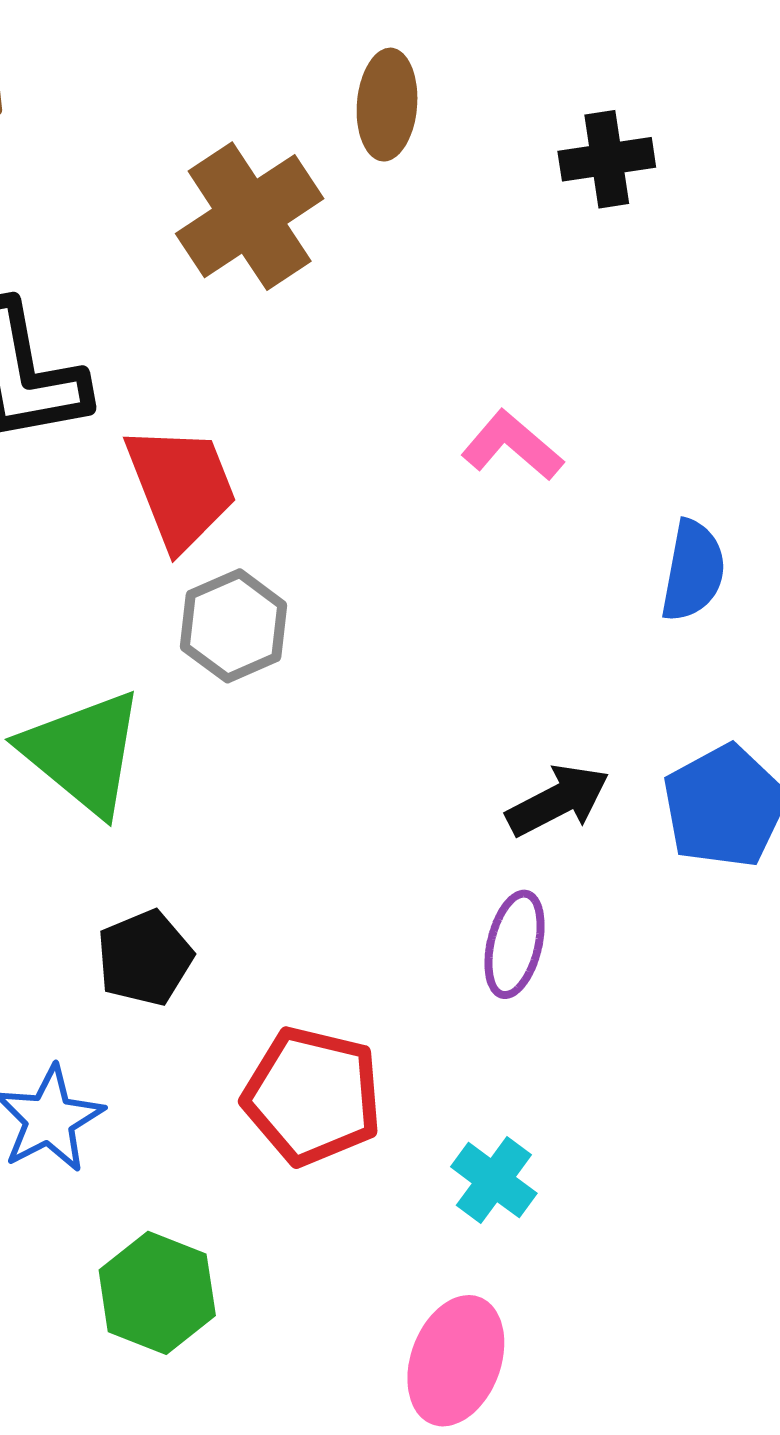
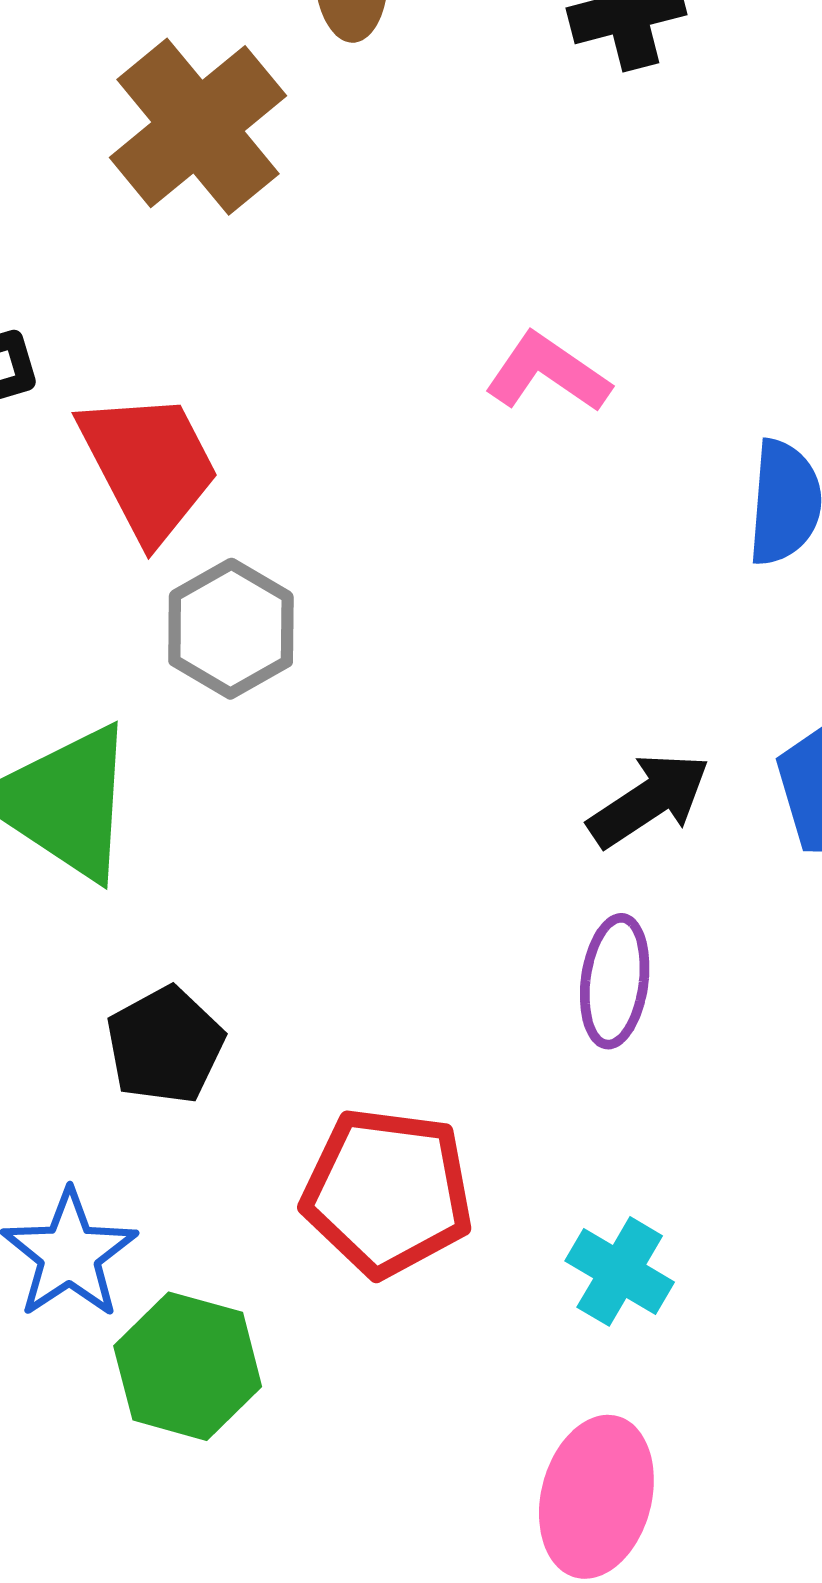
green hexagon: (157, 1293) -> (188, 1366), moved

